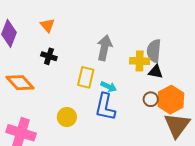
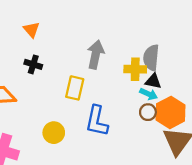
cyan arrow: (109, 87) -> (149, 94), moved

